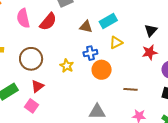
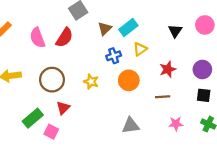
brown triangle: (86, 27) -> (105, 28), moved, turned -48
red star: (150, 52) -> (168, 69), moved
blue cross: (90, 53) -> (114, 56), moved
pink square: (31, 106) -> (51, 132), moved

